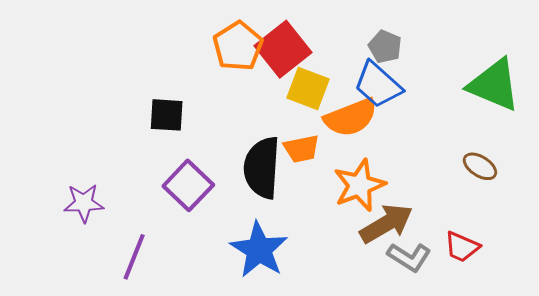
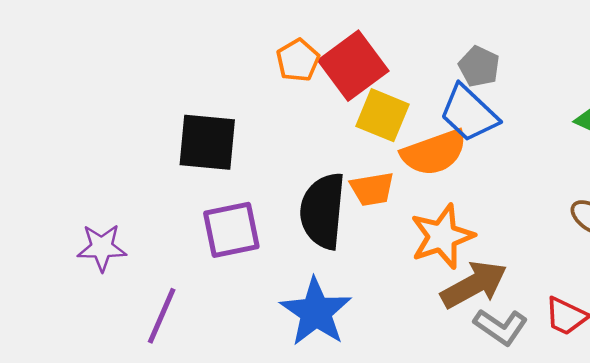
orange pentagon: (238, 46) -> (298, 60), size x0.7
black square: (167, 115) -> (207, 142), size x1.4
purple square: (188, 185) -> (231, 230), turned 33

